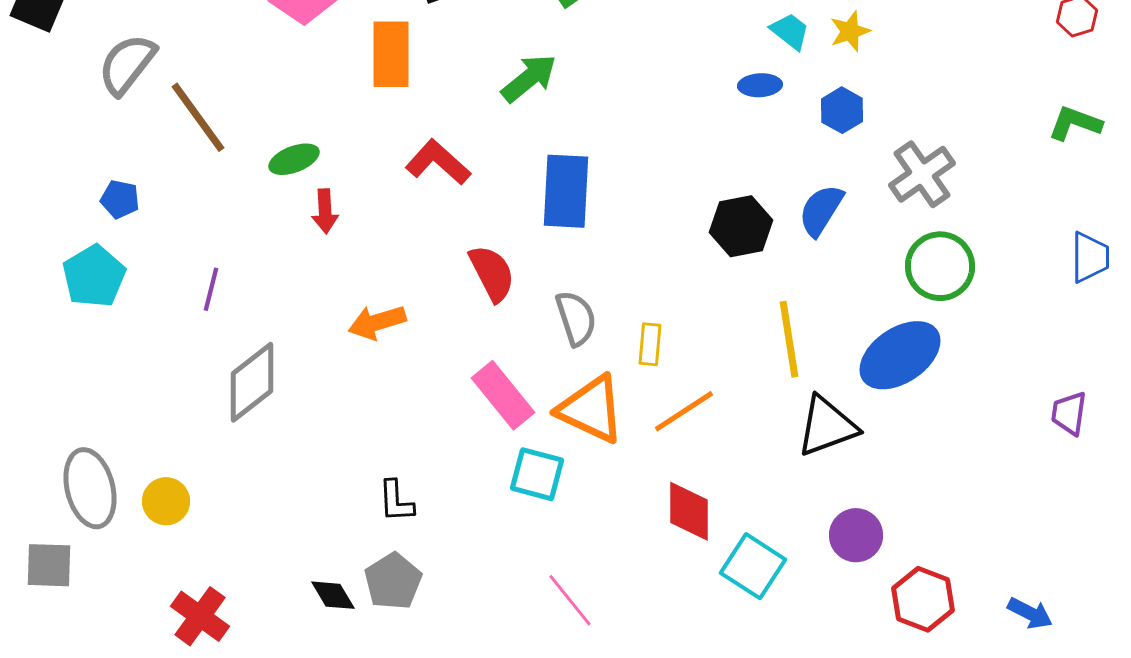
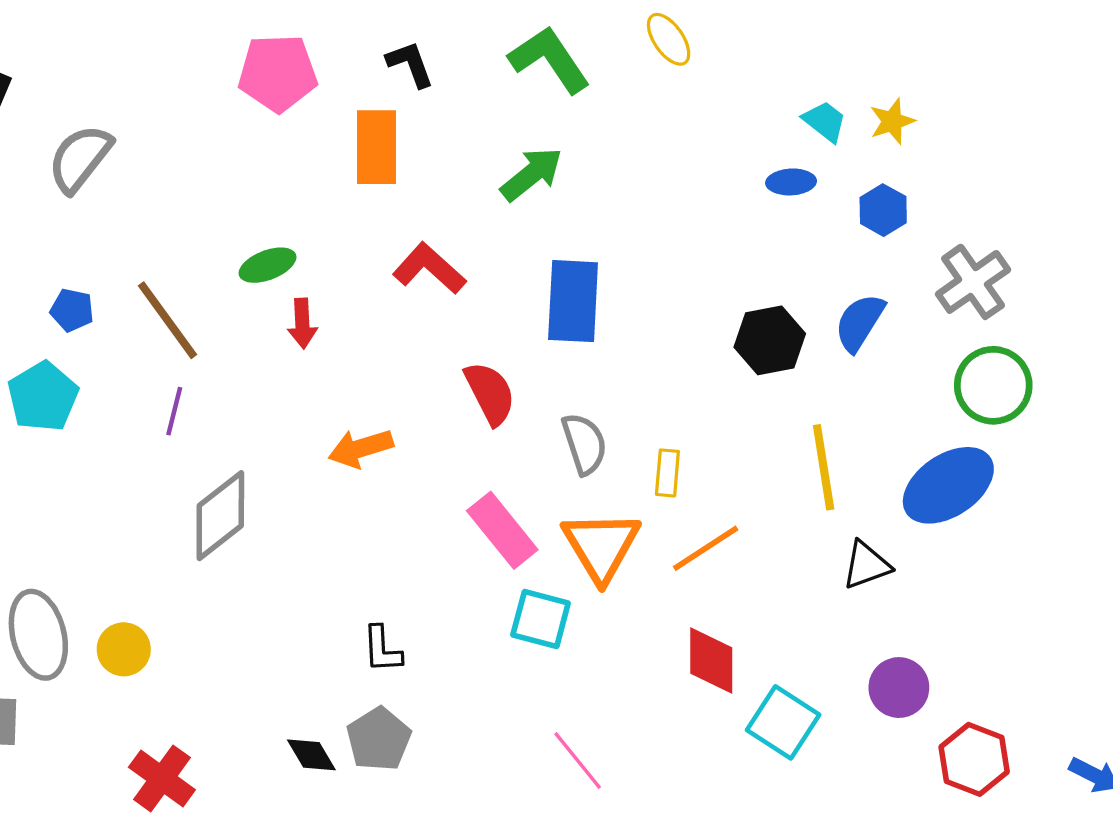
brown line: (198, 117) -> (168, 320), moved
orange triangle: (591, 409) -> (601, 546), turned 34
black triangle: (827, 426) -> (866, 565), size x0.7

